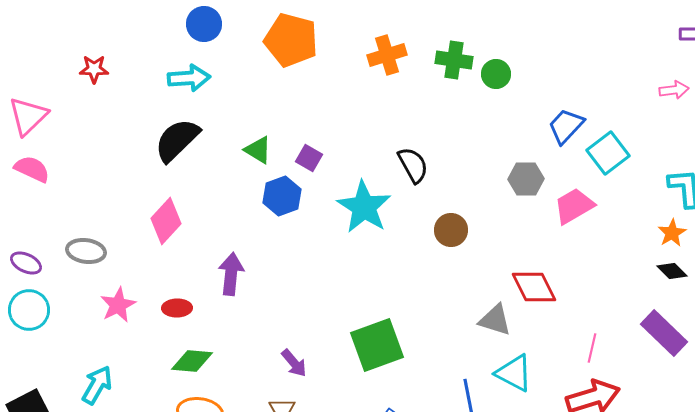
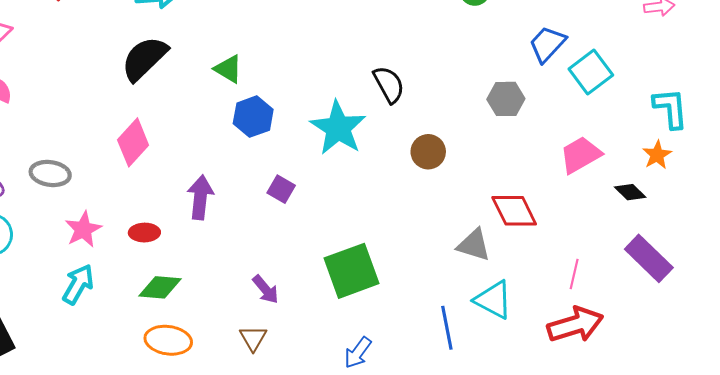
purple square: (309, 158) -> (281, 189), moved
pink trapezoid: (574, 206) -> (580, 155), moved
black diamond: (672, 271) -> (630, 192), moved
cyan arrow: (97, 385) -> (78, 284), moved

